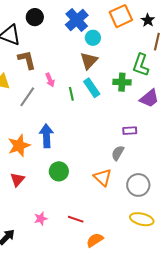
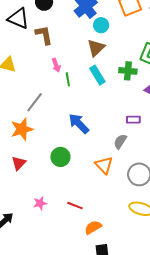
brown L-shape: (27, 60) -> (44, 35), moved
green line: (71, 94) -> (68, 79), moved
gray line: (27, 97) -> (35, 102), moved
blue arrow: (46, 136) -> (79, 124), moved, turned -45

